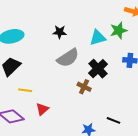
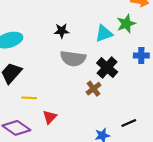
gray semicircle: (68, 58) -> (73, 58), turned 45
brown cross: (84, 87) -> (94, 89), turned 32
black line: (113, 120) -> (129, 123), turned -40

